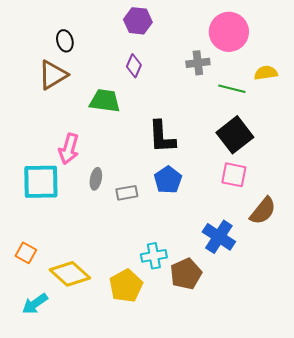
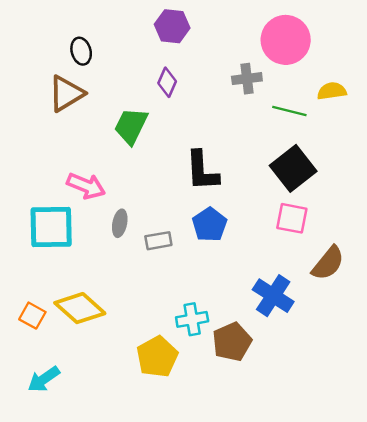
green trapezoid: (105, 101) -> (131, 126), turned -72
pink arrow: (69, 149) -> (86, 186), turned -84
yellow diamond: (70, 274) -> (80, 308), moved

